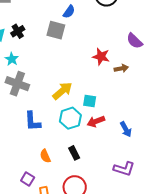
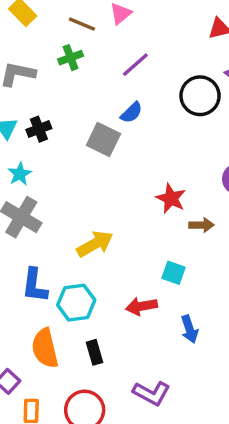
cyan square: (90, 101) -> (173, 273), moved
cyan hexagon: (70, 118) -> (76, 303), moved
orange semicircle: (45, 156) -> (45, 348), size x1.6
purple L-shape: (124, 169) -> (151, 393), moved

